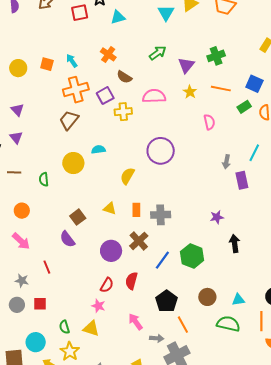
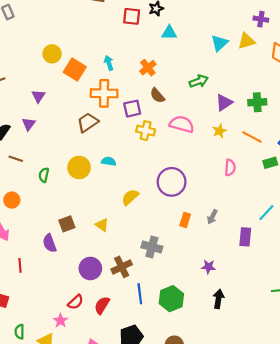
orange square: (47, 64) -> (75, 69), moved, size x1.5
gray arrow: (226, 162) -> (212, 217), moved
orange rectangle: (136, 210) -> (185, 220), moved
blue line: (162, 260) -> (140, 294), turned -60

